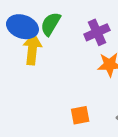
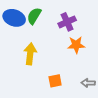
yellow arrow: (32, 49) -> (30, 54), moved

